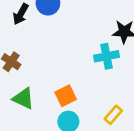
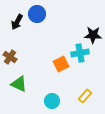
orange square: (66, 96) -> (61, 64), moved

